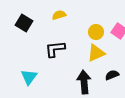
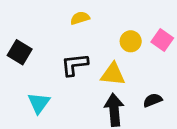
black square: (24, 23) -> (20, 52), moved
yellow triangle: (96, 53) -> (113, 74), moved, turned 30

